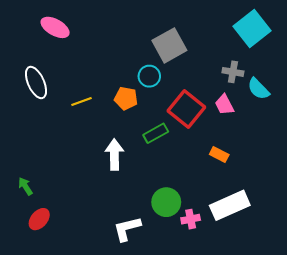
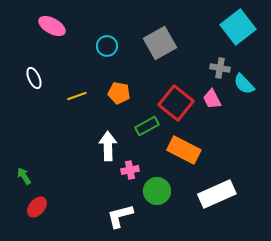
cyan circle: (149, 76) -> (107, 46), moved
white ellipse: (36, 82) -> (34, 78), size x0.7
orange rectangle: (219, 155) -> (184, 150), moved, size x1.8
pink cross: (191, 219) -> (130, 170), moved

